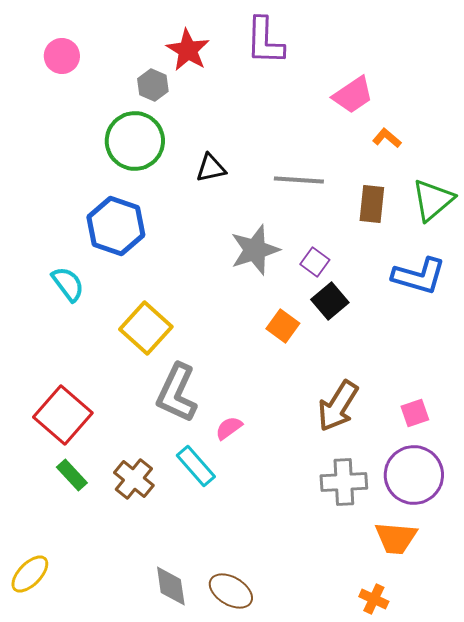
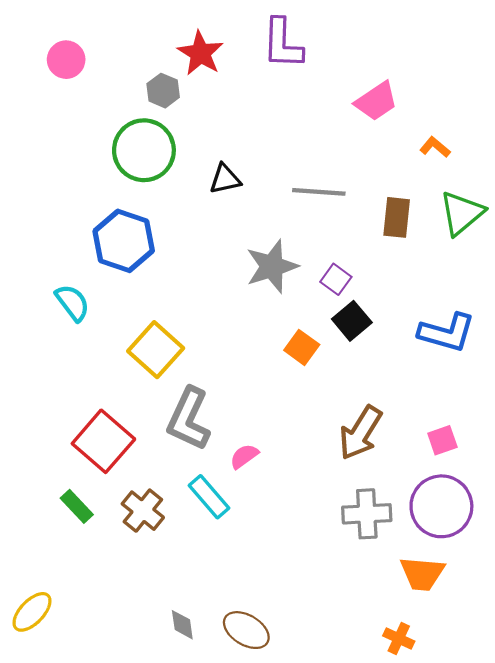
orange L-shape: (387, 138) -> (435, 147), moved
blue L-shape: (419, 276) -> (447, 333), moved
red square: (63, 415) -> (103, 441), moved
gray diamond: (171, 586) -> (182, 625), size x0.7

